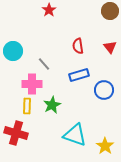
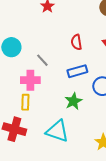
green star: (52, 105) -> (73, 101), moved
cyan triangle: (75, 135) -> (57, 131), moved

